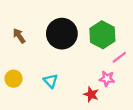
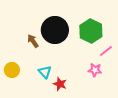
brown arrow: (19, 36) -> (33, 41), moved
red star: (91, 94) -> (60, 84), moved

